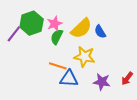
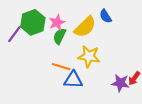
blue semicircle: (100, 32) -> (106, 16), moved
purple star: (102, 82) -> (120, 83), moved

